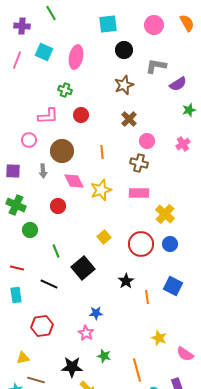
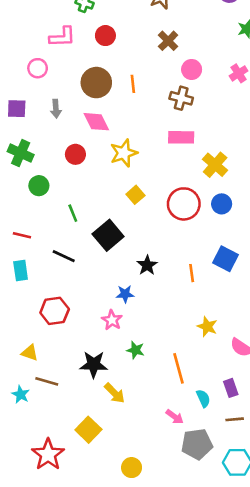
brown circle: (62, 151) -> (96, 83), moved
yellow star: (101, 190) -> (124, 153), moved
black star: (126, 281) -> (147, 265), moved
yellow triangle: (23, 358) -> (30, 353), turned 32

